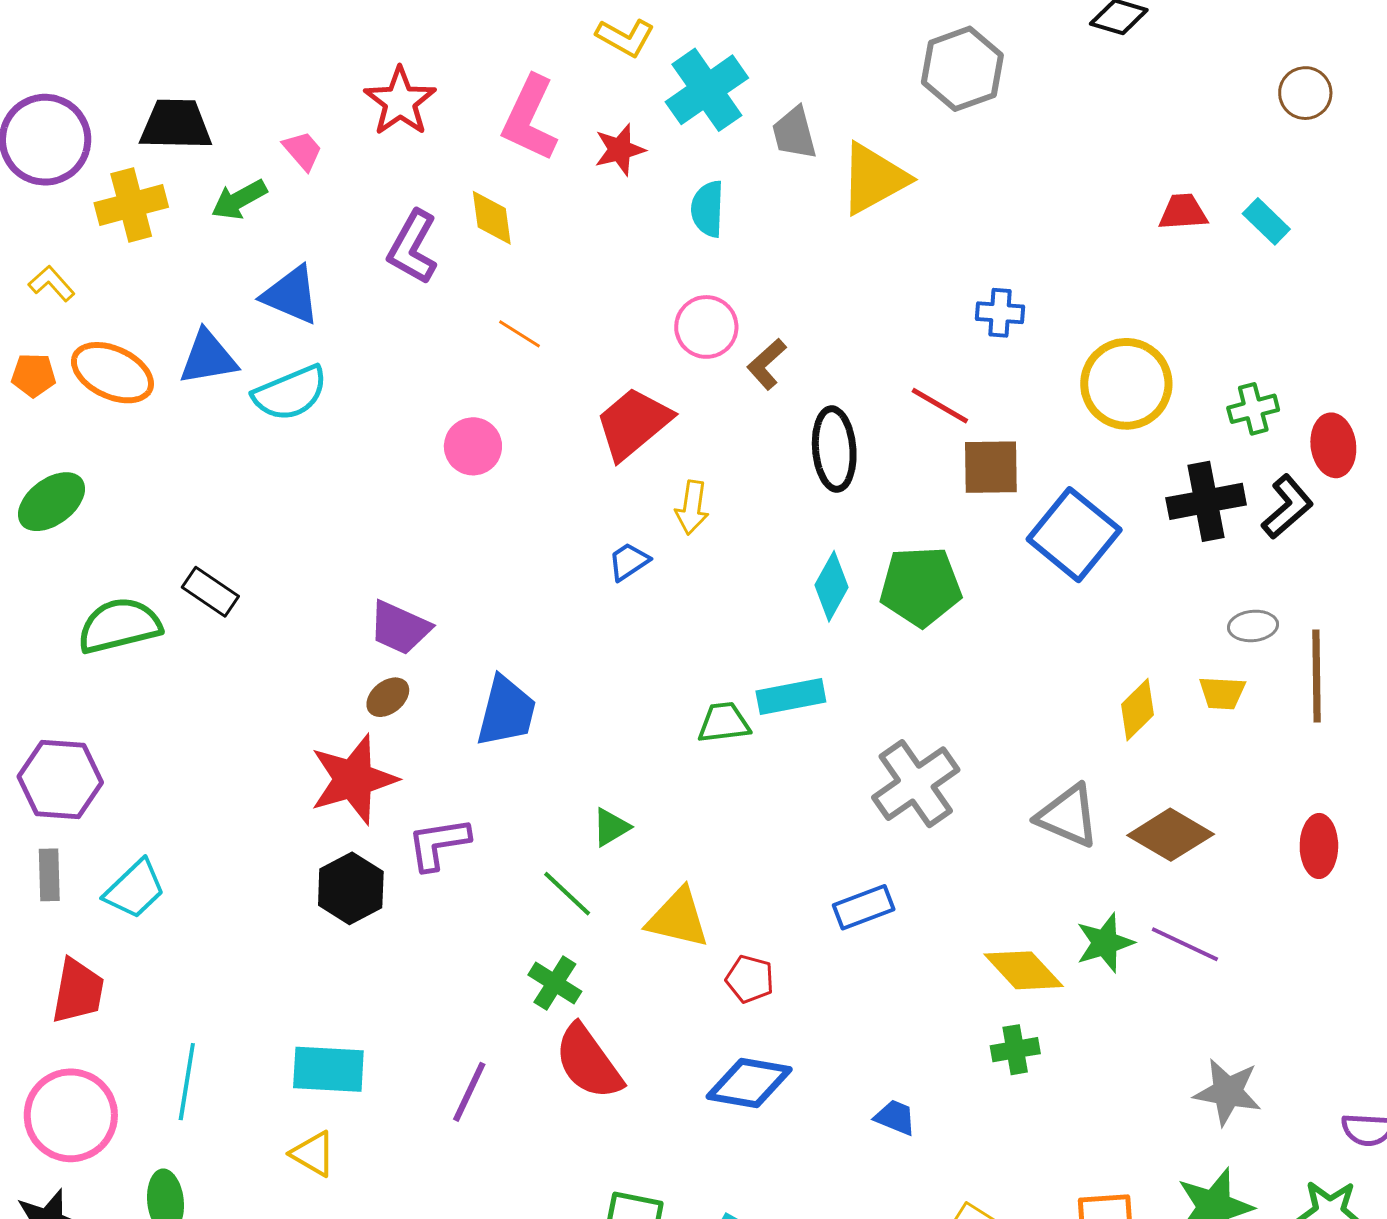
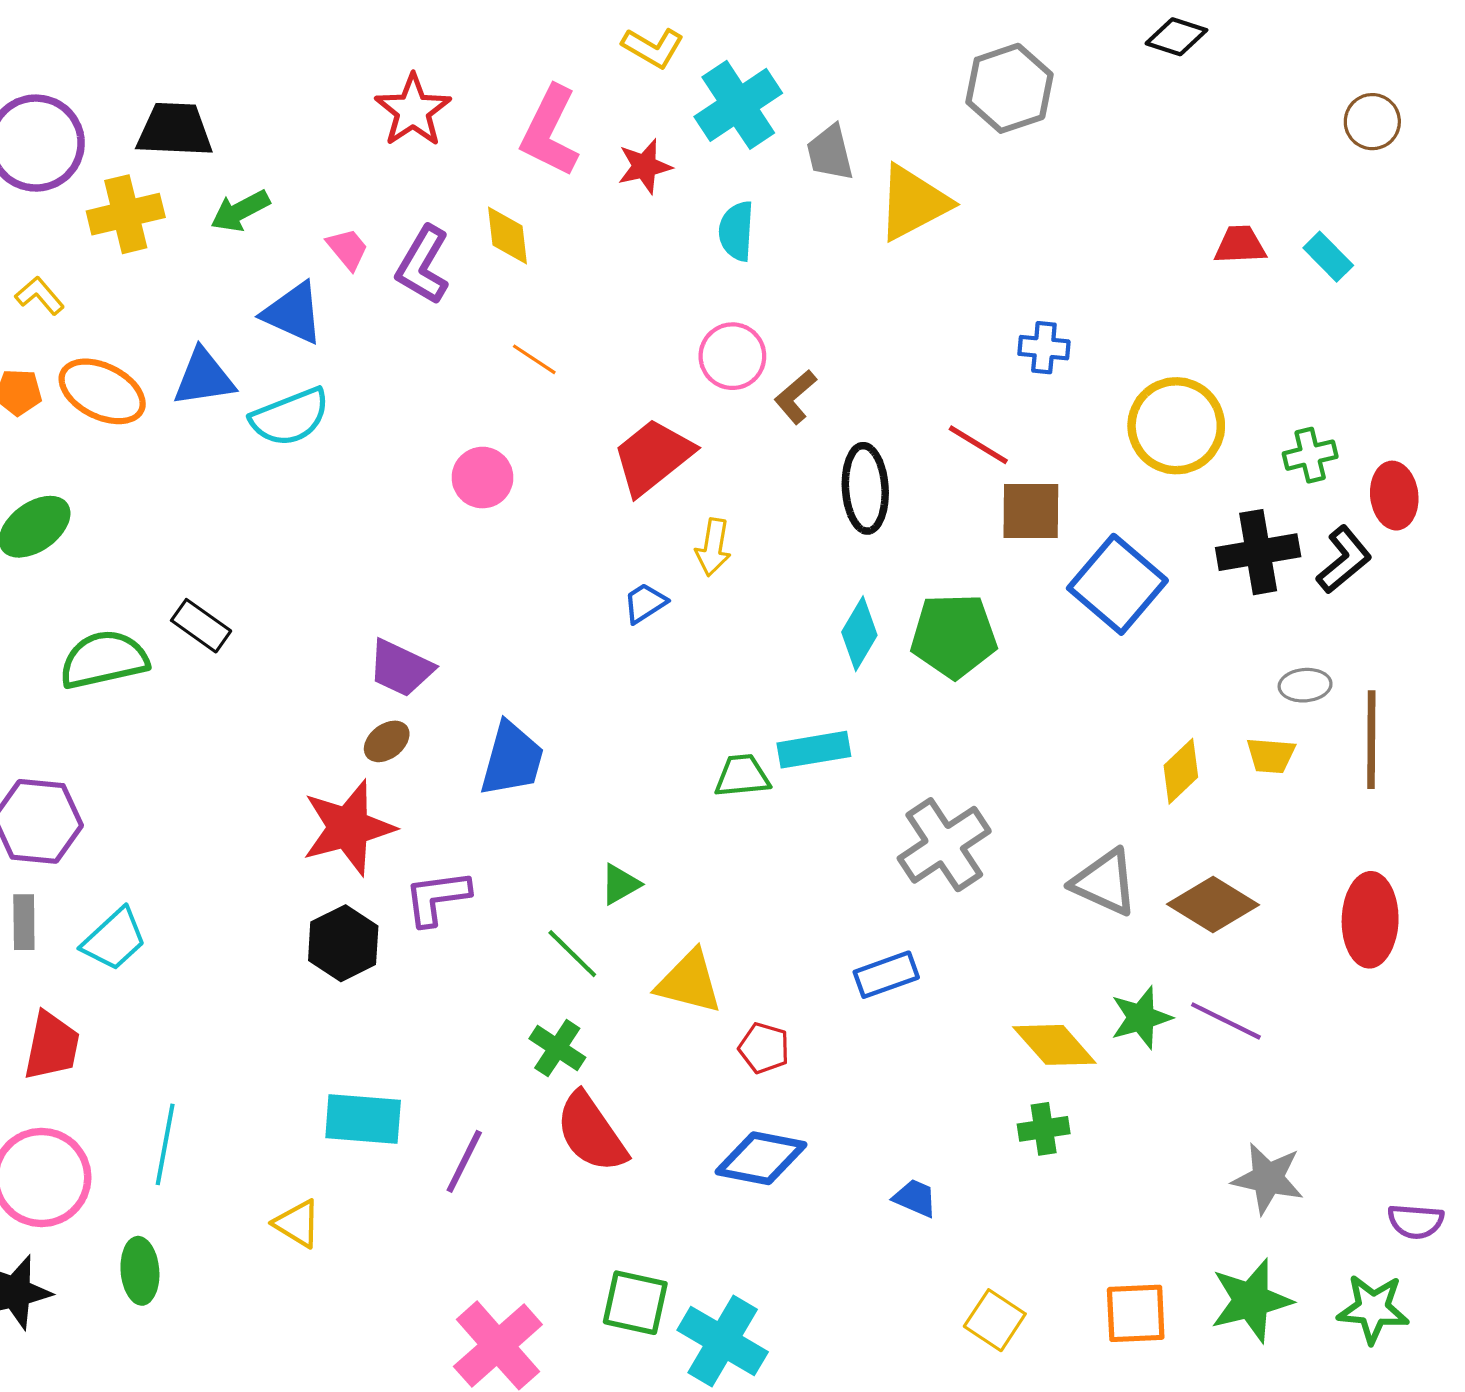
pink trapezoid: (303, 151) -> (348, 249), moved
red ellipse: (1319, 846) -> (1370, 920), size x1.4
cyan rectangle: (328, 1069) -> (363, 1119), moved

